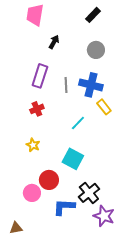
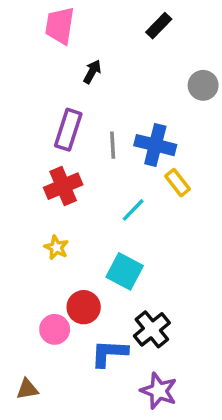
gray circle: (96, 50) -> (203, 85), moved
red cross: (37, 109) -> (63, 186), size x1.5
purple star: (104, 216) -> (159, 391), moved

